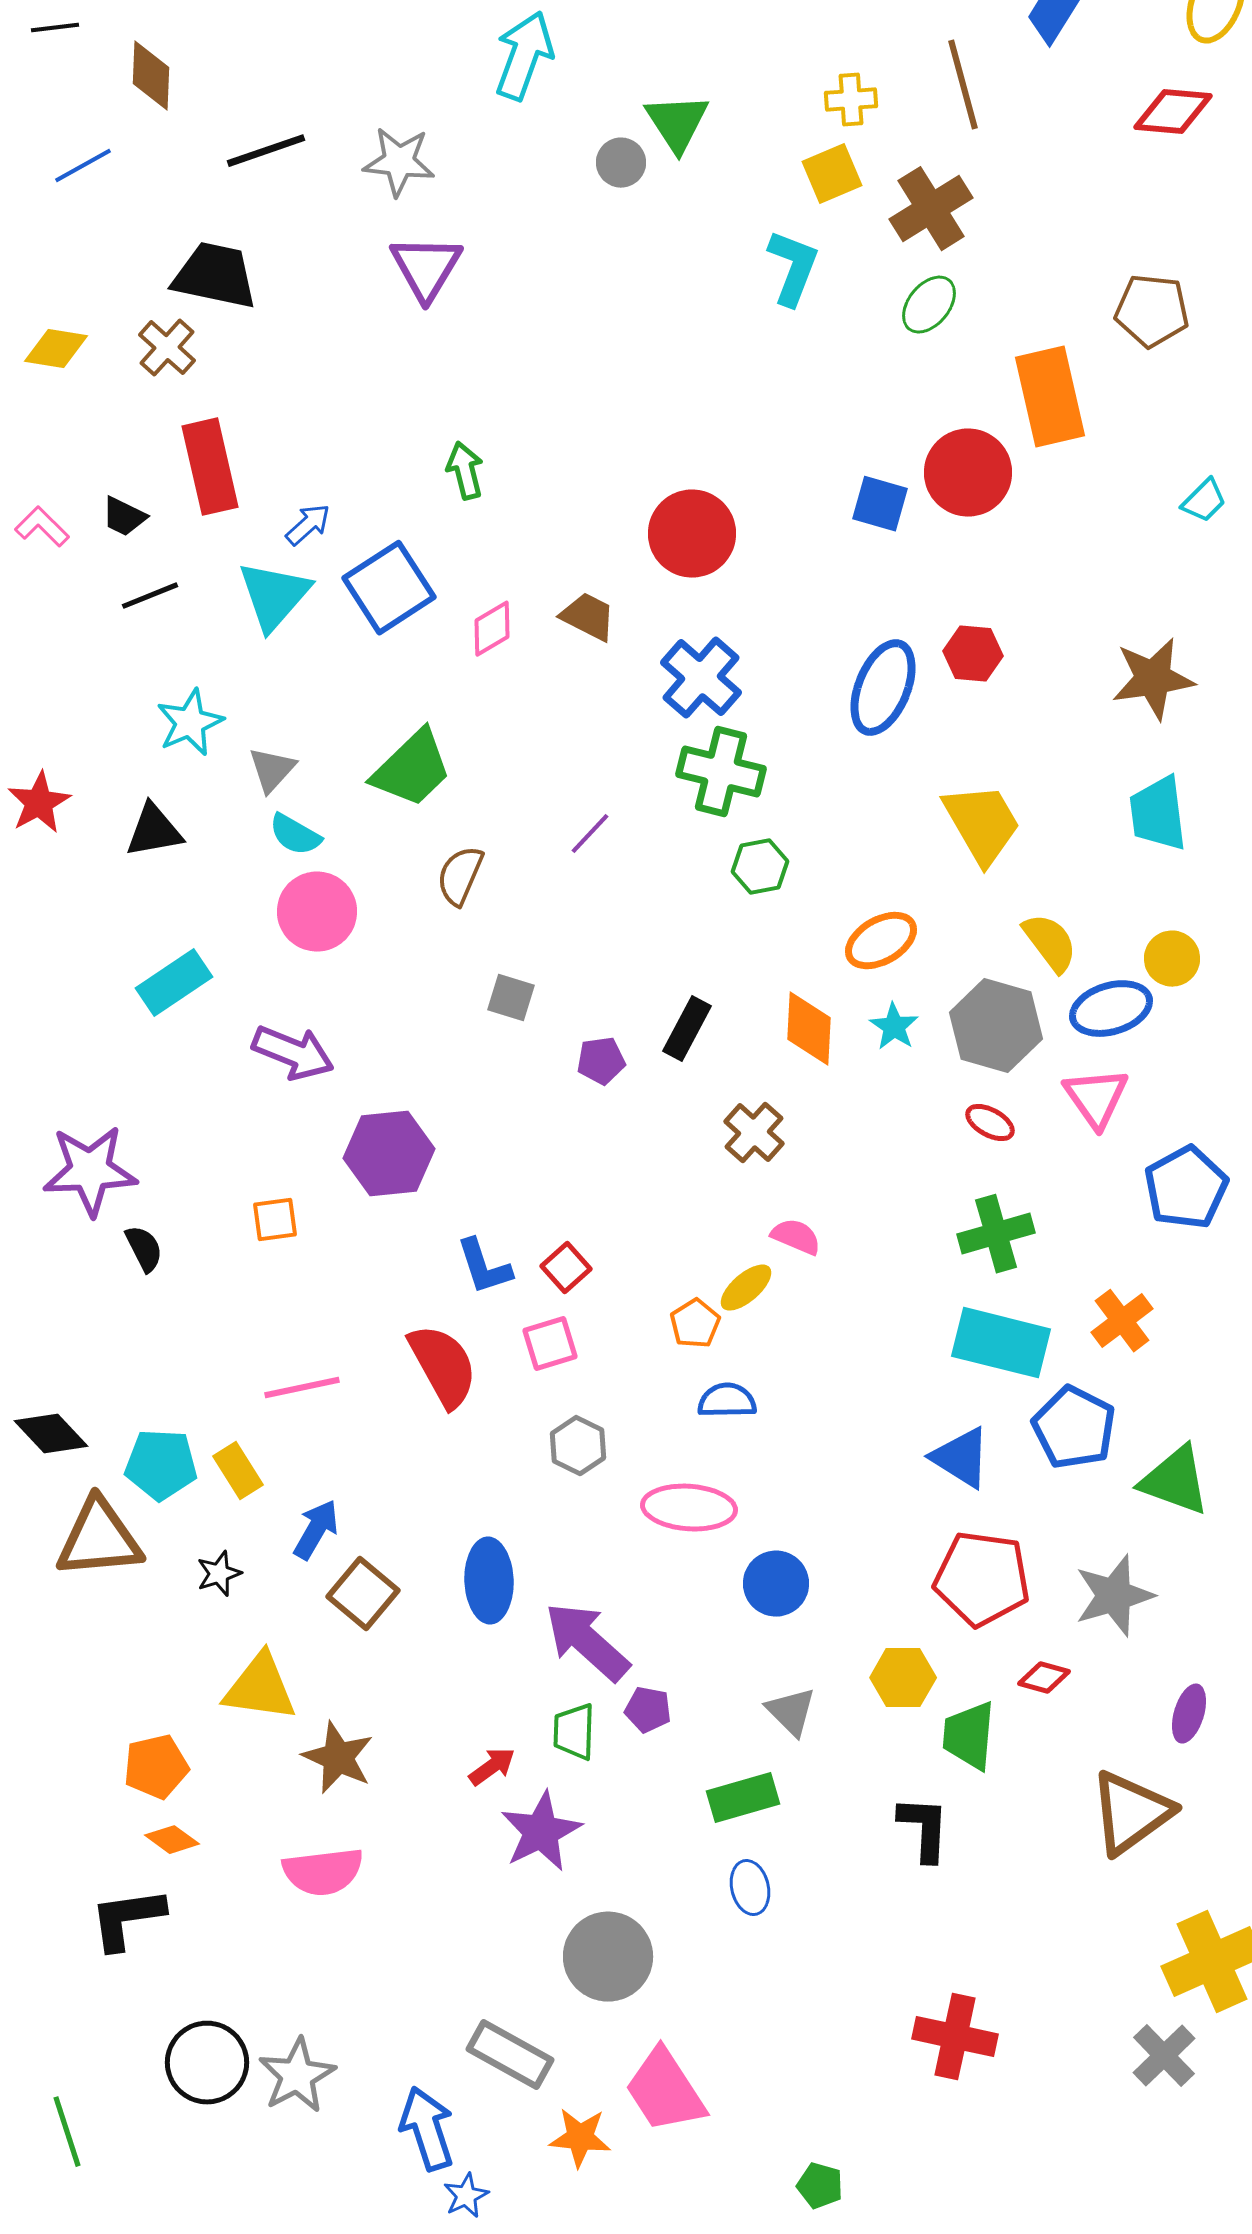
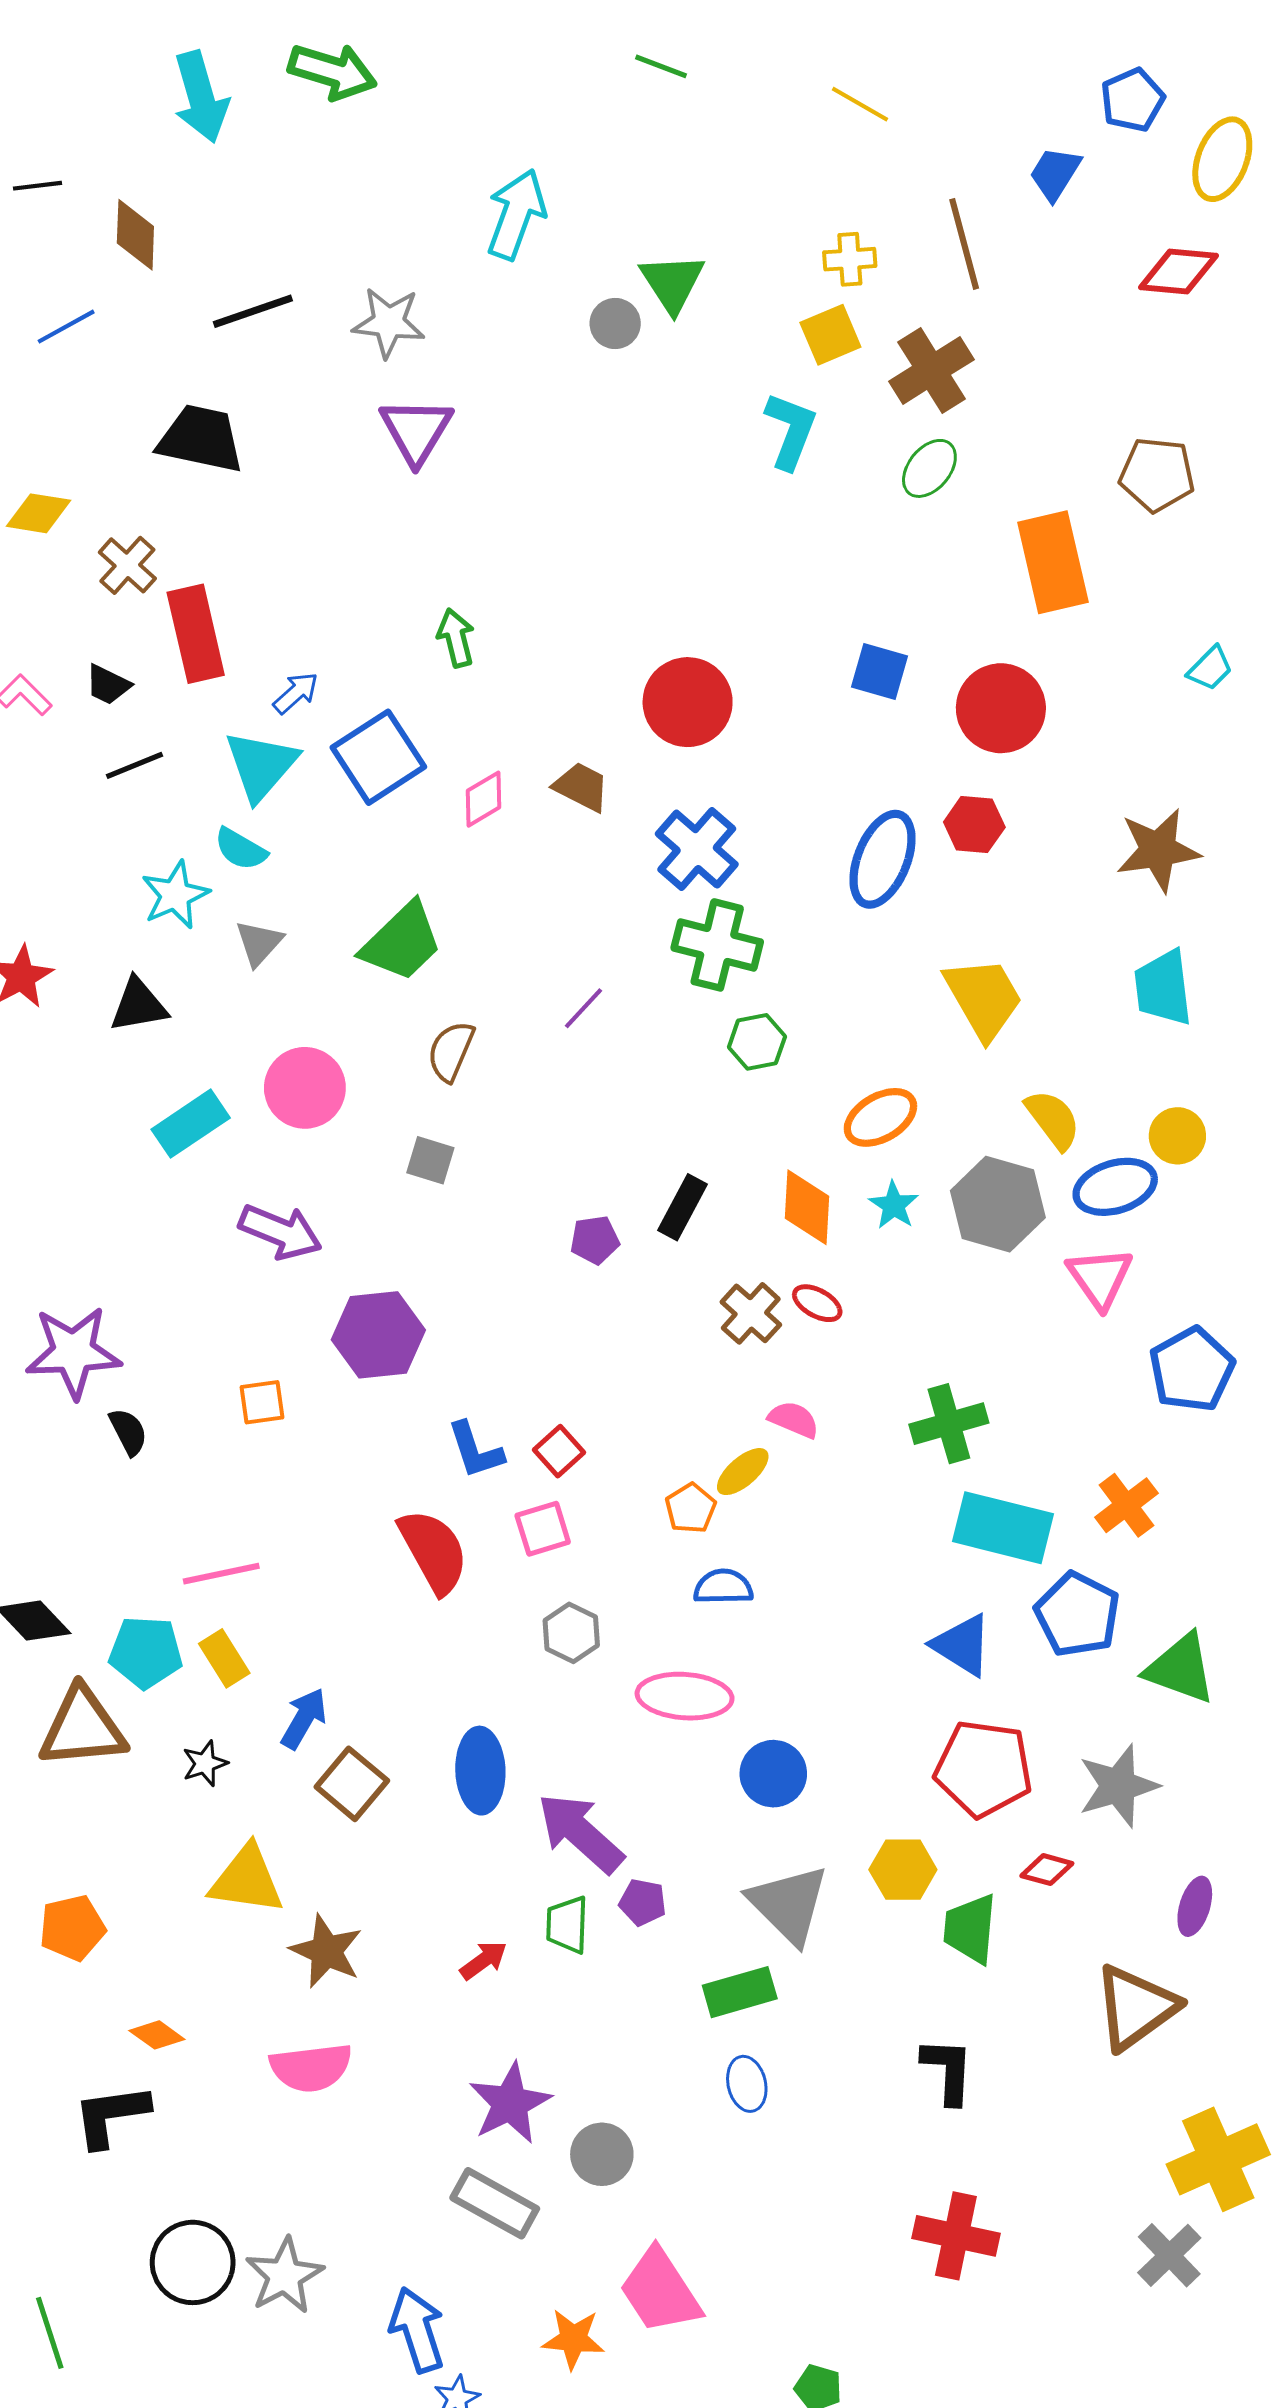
brown cross: (167, 348) -> (127, 565), moved
red circle: (968, 473) -> (1001, 708), moved
cyan semicircle: (295, 835) -> (241, 849), moved
cyan rectangle: (174, 983) -> (191, 1124), moved
gray square: (511, 998) -> (430, 1160), moved
red ellipse: (990, 1123) -> (817, 1303), moved
green cross: (996, 1234) -> (949, 1424), moved
pink line: (302, 1388) -> (221, 1574), moved
gray triangle: (791, 1712) -> (789, 1904), size x1.6
orange pentagon: (156, 1767) -> (72, 1928), moved
black L-shape: (924, 1829) -> (948, 2071), moved
purple star: (541, 1832) -> (510, 2103), moved
gray circle: (608, 1957) -> (602, 2154), size x0.7
gray rectangle: (510, 2055) -> (495, 2203), moved

